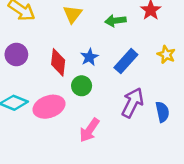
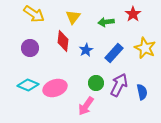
yellow star: (166, 55) -> (145, 48), size x1.5
red diamond: (58, 62) -> (63, 41), moved
green circle: (82, 86) -> (96, 83), moved

